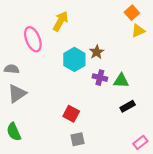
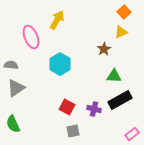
yellow triangle: (138, 31) -> (121, 32), moved
brown star: (97, 52) -> (104, 49), moved
cyan hexagon: (74, 59) -> (60, 64), moved
purple cross: (100, 78) -> (94, 109), moved
black rectangle: (128, 106) -> (120, 100), size x1.6

